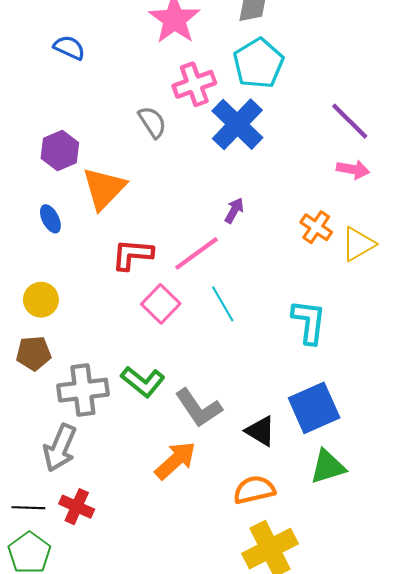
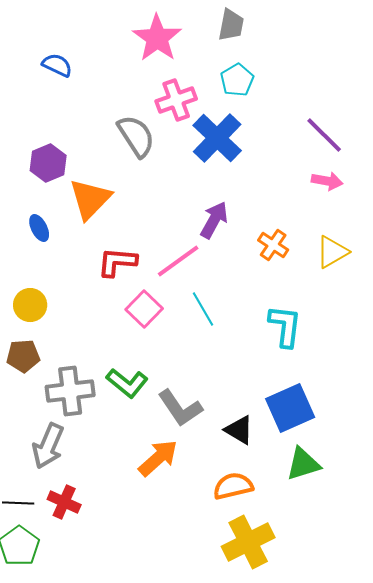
cyan pentagon: (258, 63) -> (237, 80), size x0.7
gray semicircle: (152, 122) -> (136, 136), size x1.4
purple arrow: (234, 210) -> (214, 220), size x1.5
orange cross: (316, 227) -> (273, 245), moved

